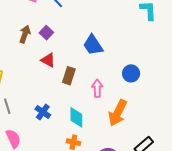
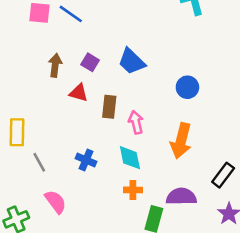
purple square: (46, 33) -> (90, 62), moved
brown arrow: (25, 34) -> (55, 65), moved
pink arrow: (97, 88) -> (136, 122), moved

